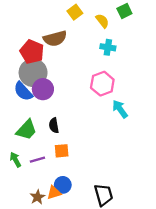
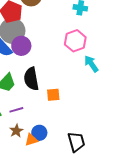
black semicircle: (54, 125) -> (31, 79), size x1.6
orange square: (62, 151) -> (53, 95), moved
brown star: (37, 197) -> (16, 131), moved

